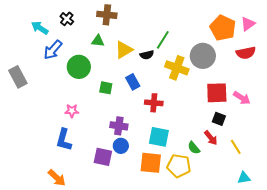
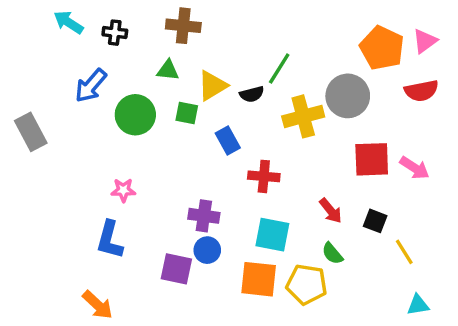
black cross: (67, 19) -> (115, 33), turned -32
cyan arrow: (40, 28) -> (69, 22), moved
yellow cross: (177, 68) -> (303, 116), turned -35
green square: (106, 88) -> (187, 113), moved
black square: (219, 119) -> (375, 221), moved
red arrow: (211, 138) -> (331, 211), moved

